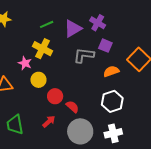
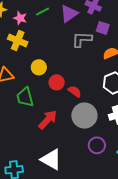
yellow cross: (42, 49) -> (18, 40), moved
pink star: (25, 63) -> (20, 18), moved
red arrow: (49, 121) -> (48, 120), moved, size x1.5
green trapezoid: (15, 125) -> (25, 97), moved

